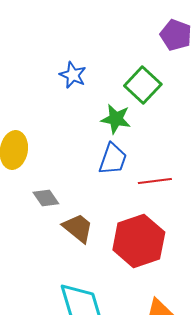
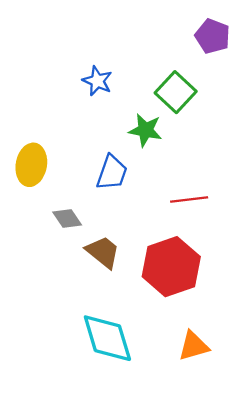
blue trapezoid: (113, 159) -> (112, 173), moved

